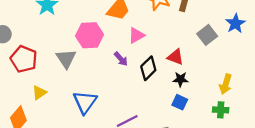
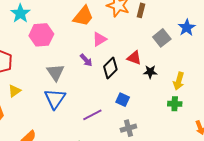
pink hexagon: (89, 35) -> (41, 35), moved
gray triangle: (66, 59) -> (55, 72), moved
black star: (180, 79) -> (150, 72), moved
blue square: (180, 102) -> (123, 100), moved

